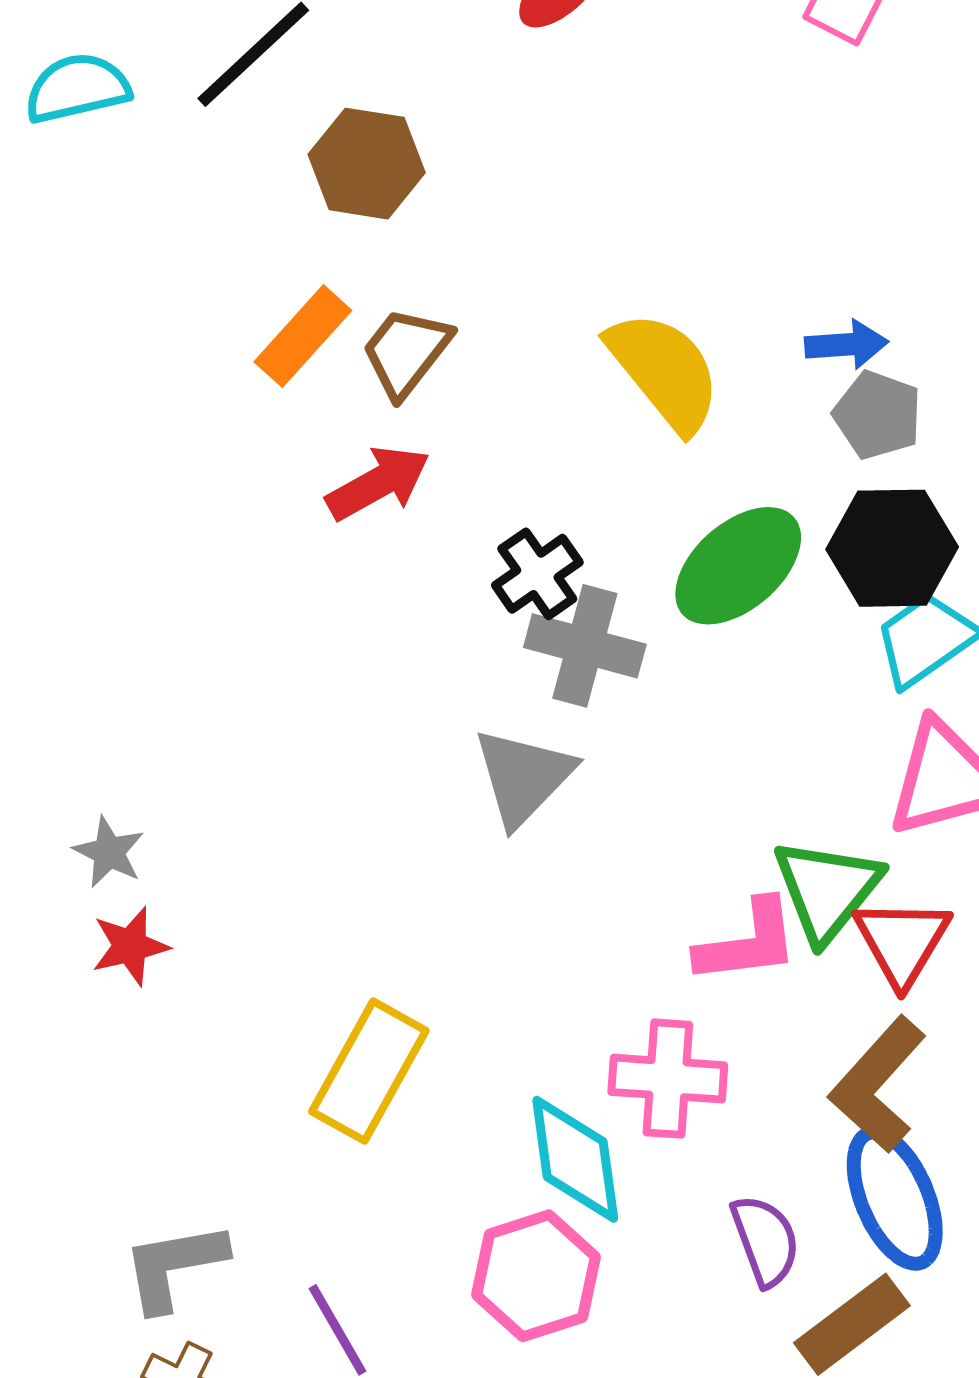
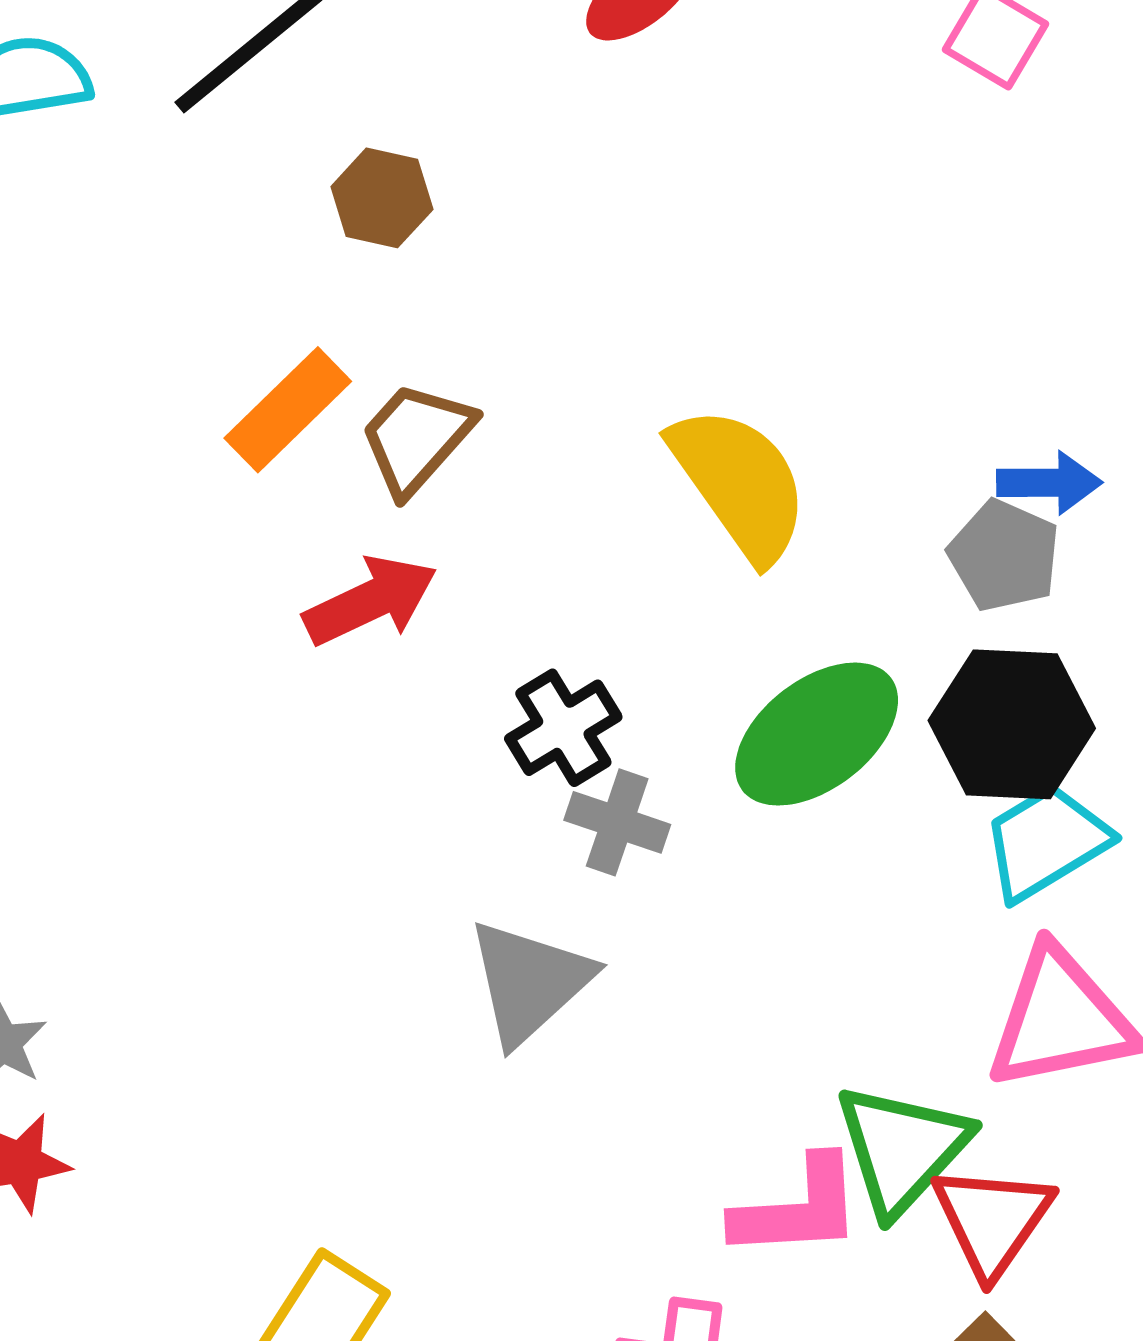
brown hexagon: (367, 164) -> (382, 198), size x0.7
blue arrow: (846, 345) -> (1049, 483), moved
gray cross: (585, 646) -> (617, 822), size x0.7

